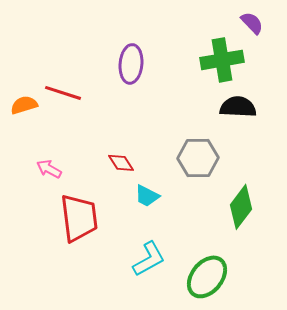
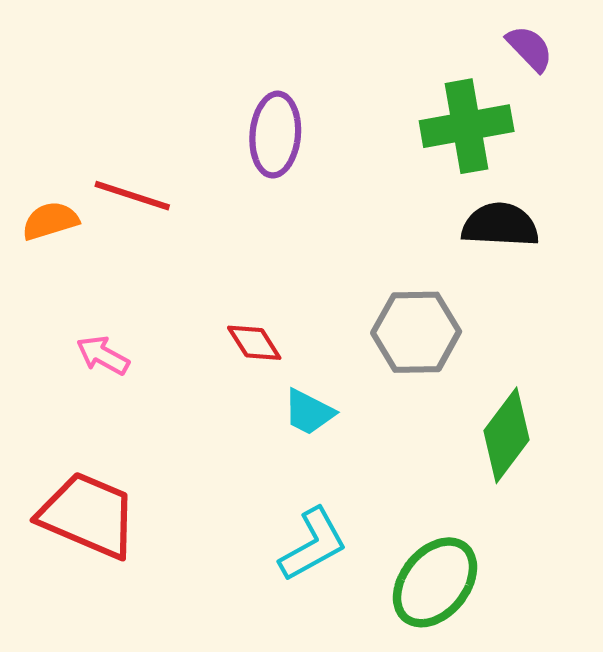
red trapezoid: (79, 218) -> (88, 515), moved, turned -60

